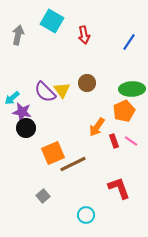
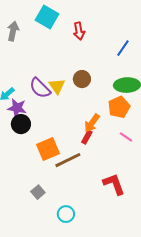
blue line: (129, 42) -> (123, 48), moved
red rectangle: (114, 141) -> (87, 137), moved, turned 48
cyan circle: (86, 215) -> (66, 214), moved

